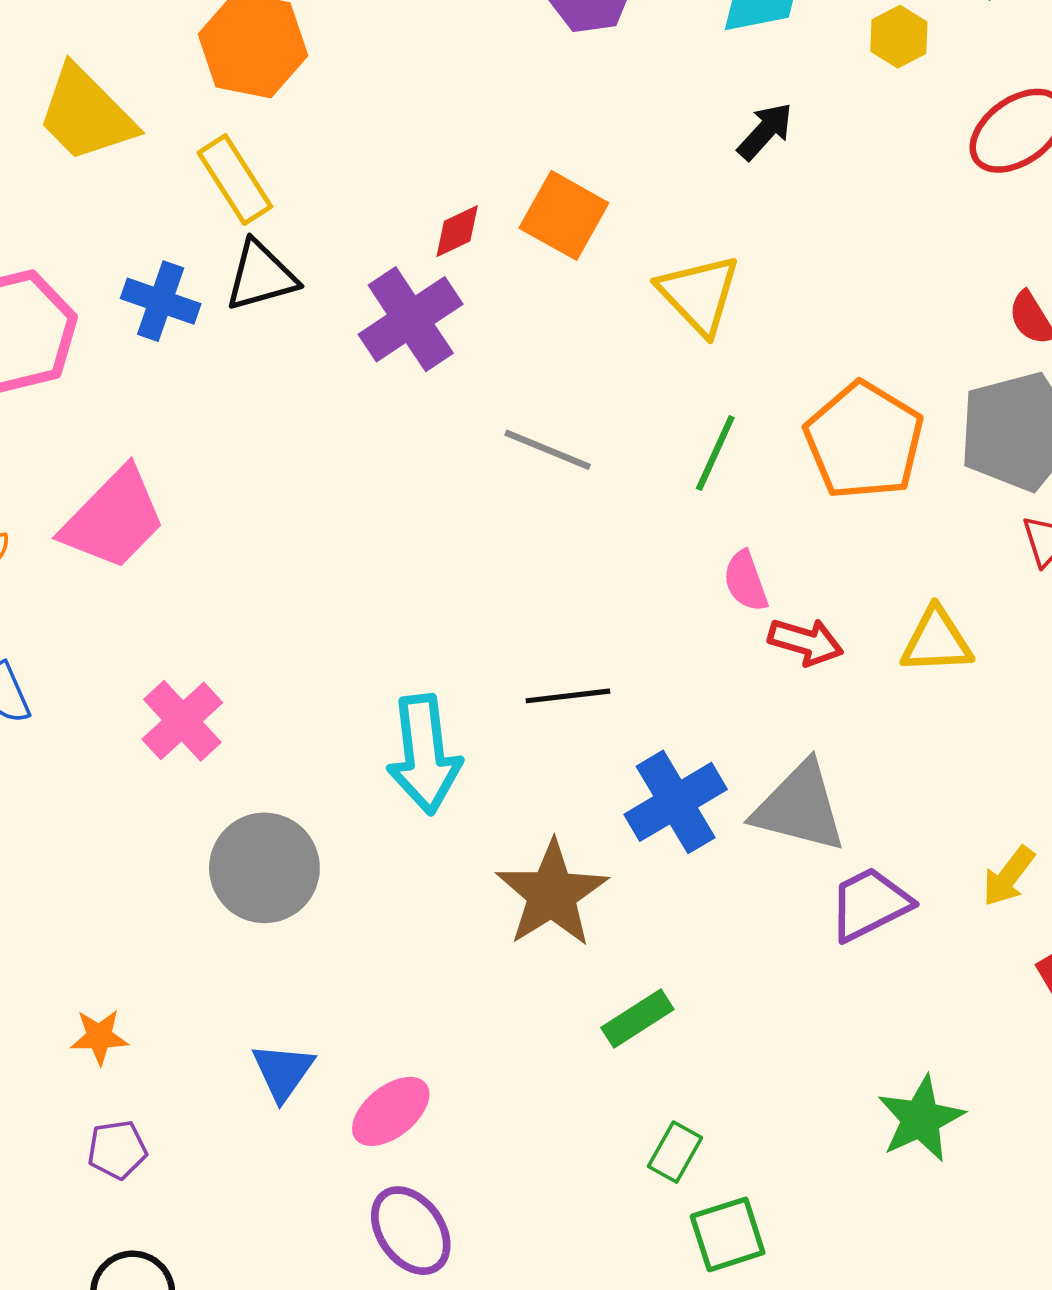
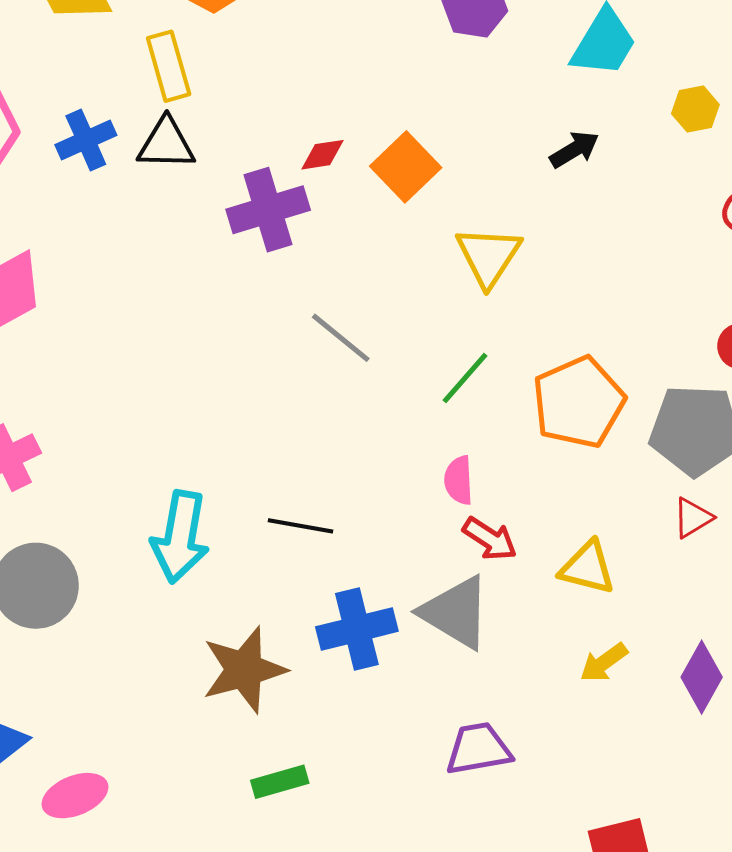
blue cross: (161, 301) -> (86, 140), turned 30
gray triangle: (799, 807) -> (456, 612), moved
yellow arrow: (1008, 876) -> (604, 662), moved

